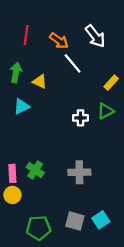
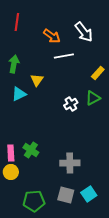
red line: (26, 35) -> (17, 22), moved
white line: (73, 63) -> (64, 56), turned -60
yellow triangle: (40, 82) -> (37, 80), moved, turned 40
white cross: (81, 118) -> (71, 104), turned -32
gray cross: (79, 172) -> (70, 163), moved

